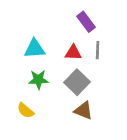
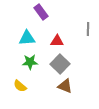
purple rectangle: (86, 22) -> (41, 12), moved
gray line: (98, 50) -> (88, 29), moved

